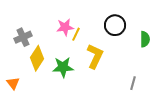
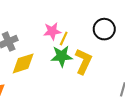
yellow diamond: (37, 58) -> (23, 63), turned 40
green star: (63, 67) -> (62, 56), moved

